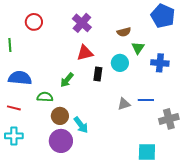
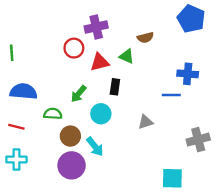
red circle: (34, 22) -> (74, 48), moved
purple cross: (82, 23) -> (96, 27), turned 36
green triangle: (138, 48) -> (127, 56), moved, turned -40
cyan circle: (120, 63) -> (101, 114), moved
blue line: (146, 100) -> (171, 95), moved

